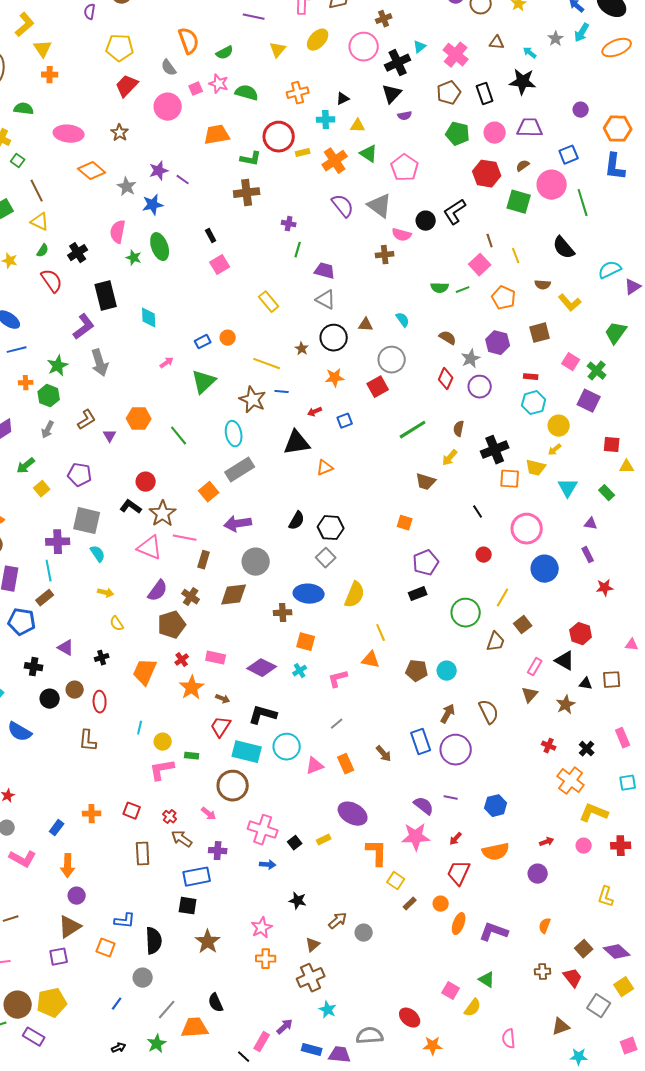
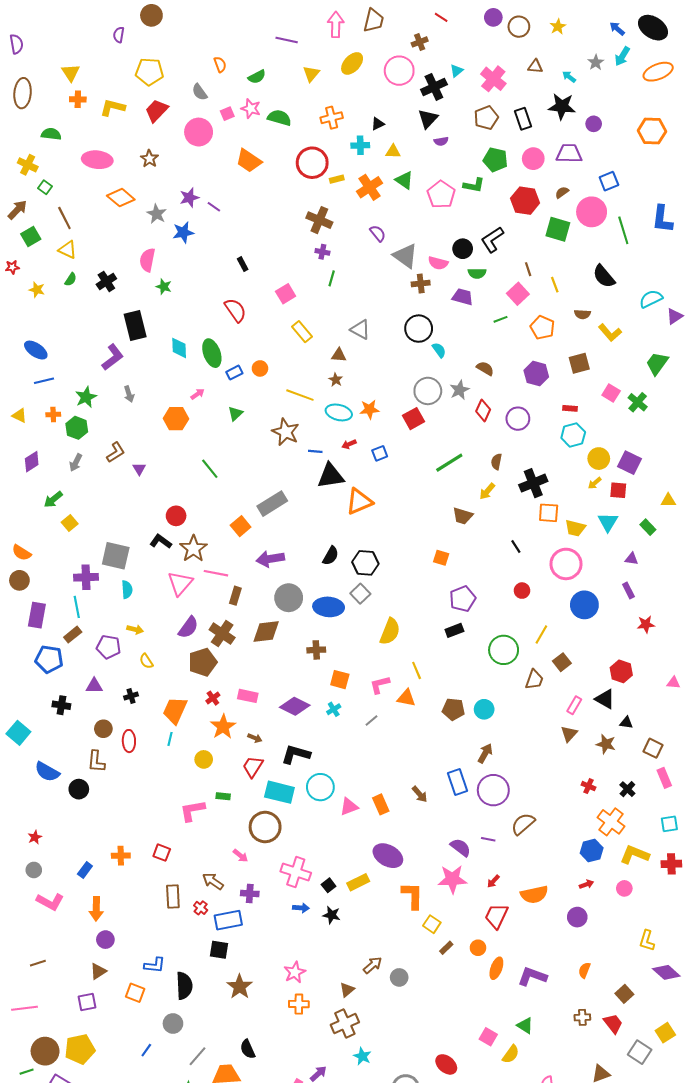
yellow L-shape: (25, 25) -> (113, 107), moved, turned -125
orange semicircle: (189, 41) -> (220, 64), size x0.6
purple circle: (581, 110) -> (594, 124), moved
orange hexagon: (618, 129) -> (652, 131), moved
orange trapezoid: (217, 135) -> (249, 161), turned -136
green L-shape: (251, 159) -> (474, 185), moved
blue L-shape: (615, 167) -> (662, 219), moved
brown cross: (247, 193) -> (319, 220), moved, turned 30
purple semicircle: (343, 206) -> (378, 233), size x0.7
gray triangle: (380, 206) -> (405, 256), moved
green ellipse: (160, 247) -> (212, 353), moved
pink square: (220, 265) -> (286, 294), moved
purple trapezoid: (325, 271) -> (463, 297), moved
red semicircle: (52, 281) -> (235, 310), moved
green semicircle: (440, 288) -> (477, 273), moved
brown triangle: (366, 325) -> (339, 355), moved
black circle: (334, 338) -> (419, 329), moved
gray star: (471, 359) -> (460, 390), moved
gray arrow: (100, 363) -> (129, 394), size x0.6
green triangle: (204, 382) -> (235, 413), size x0.6
blue line: (282, 392) -> (315, 451), moved
purple square: (589, 401) -> (629, 463), moved
orange hexagon: (139, 419) -> (176, 419), moved
cyan ellipse: (234, 434) -> (339, 412), moved, turned -65
red square: (612, 445) -> (618, 490), moved
orange triangle: (325, 468) -> (359, 502), size x1.6
yellow trapezoid: (536, 468) -> (575, 528), moved
purple pentagon: (80, 475) -> (108, 647), moved
pink triangle: (150, 548) -> (180, 583), turned 48
cyan semicircle: (98, 554) -> (127, 590), turned 30
blue ellipse: (309, 594) -> (329, 607), moved
brown cross: (191, 597) -> (222, 634), size x1.4
purple triangle: (66, 648) -> (94, 686), turned -30
pink L-shape: (338, 679) -> (380, 685), moved
brown square: (612, 680) -> (653, 748), moved, turned 30
black circle: (50, 699) -> (79, 789), moved
brown star: (566, 705) -> (606, 744), turned -30
brown semicircle: (489, 712) -> (523, 824), moved, turned -105
gray line: (337, 724) -> (372, 721), moved
cyan line: (140, 728) -> (170, 739), moved
brown L-shape: (88, 741) -> (96, 761), moved
yellow circle: (163, 742) -> (204, 759), moved
blue hexagon: (496, 806) -> (592, 851), moved
red cross: (170, 817) -> (201, 908), moved
yellow rectangle: (324, 840) -> (358, 882), size x1.5
red cross: (621, 846) -> (671, 864), moved
black star: (298, 901) -> (332, 915), moved
brown triangle: (70, 927) -> (98, 971), size x0.7
purple diamond: (617, 952) -> (666, 972), moved

